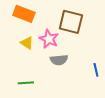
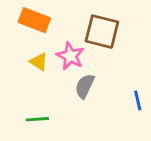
gray semicircle: (59, 60) -> (85, 86), turned 120

